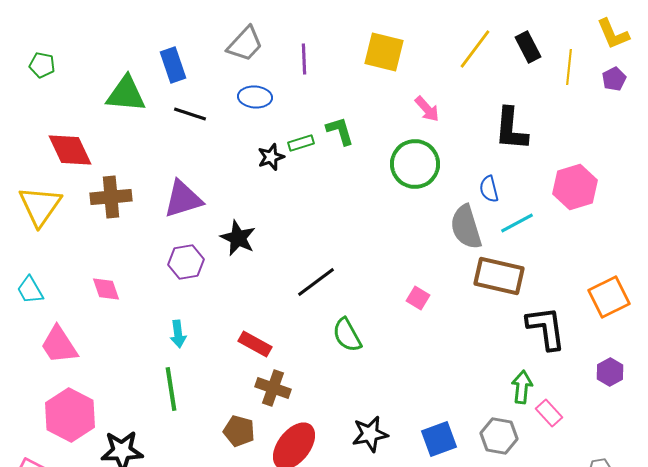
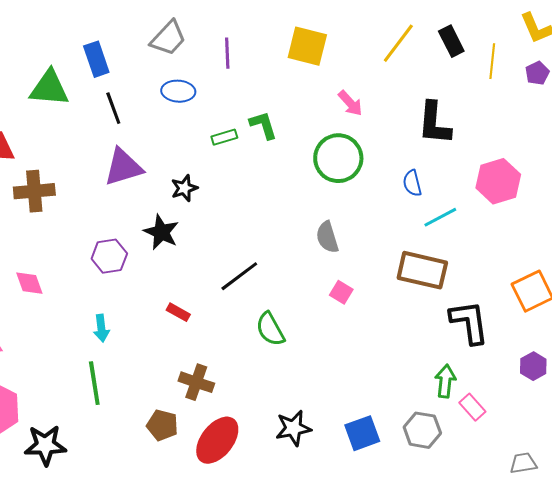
black line: (190, 114) -> (113, 108), turned 52
black star: (271, 157) -> (184, 188), moved
purple triangle: (183, 199) -> (123, 167), moved
gray semicircle: (466, 227) -> (327, 237), moved, size x0.7
red rectangle: (255, 344) -> (178, 312), moved, size x0.7

